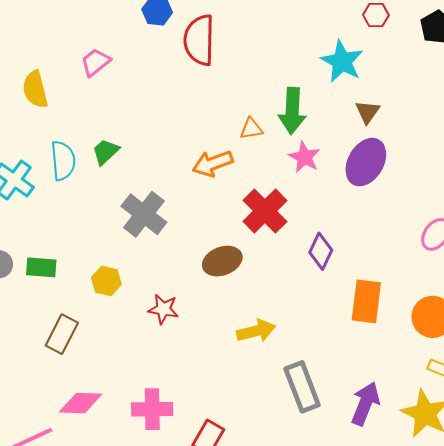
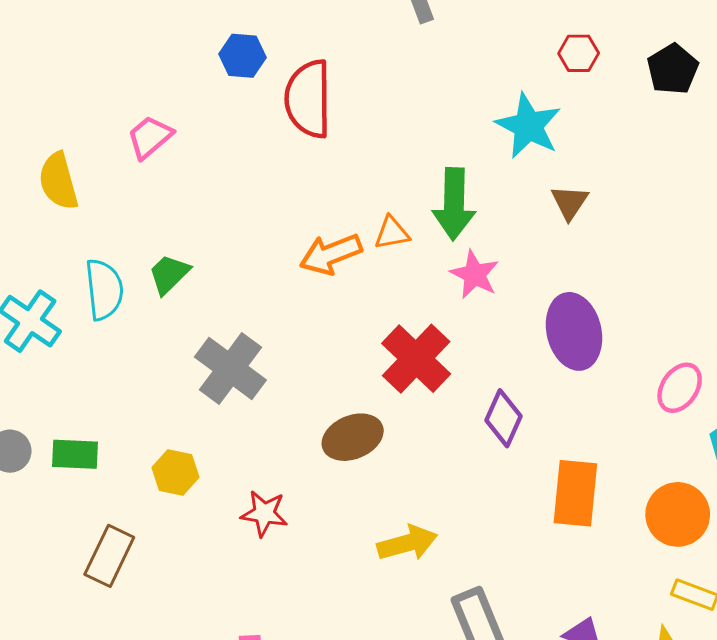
purple ellipse: (366, 162) -> (574, 331), moved, turned -42
orange arrow: (213, 163) -> (331, 254), moved

